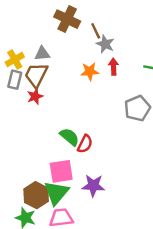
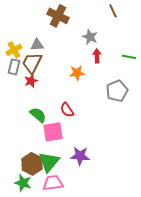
brown line: (96, 31) -> (113, 11), moved
orange star: (90, 71) -> (77, 73), moved
green semicircle: (70, 137) -> (38, 115), moved
red semicircle: (85, 144) -> (67, 110), moved, turned 119
pink square: (61, 171) -> (53, 132), moved

